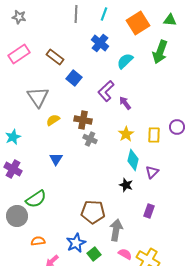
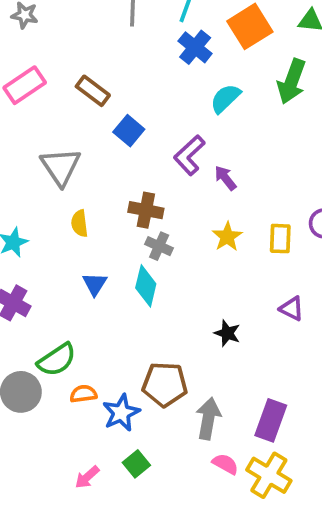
blue cross: (100, 43) -> (195, 47), moved
yellow semicircle: (53, 120) -> (80, 223), moved, turned -64
cyan diamond: (133, 160) -> (146, 286), moved
purple triangle: (152, 172) -> (292, 309), moved, turned -48
purple rectangle: (149, 211) -> (271, 420), moved, size x1.5
orange semicircle: (38, 241) -> (83, 394), moved
blue star: (76, 243) -> (121, 413), moved
green square: (94, 254) -> (136, 464), moved

